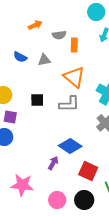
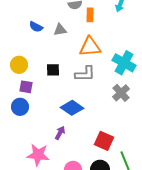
orange triangle: (74, 77) -> (90, 47), turned -45
blue diamond: (70, 146) -> (72, 108), moved
purple arrow: (53, 163) -> (60, 133), moved

